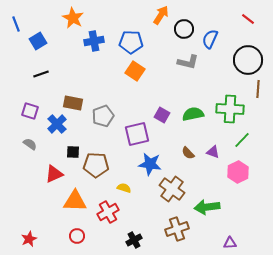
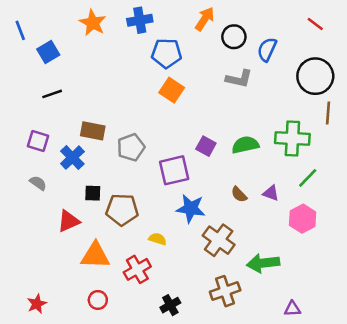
blue cross: (94, 41) -> (140, 20), moved

